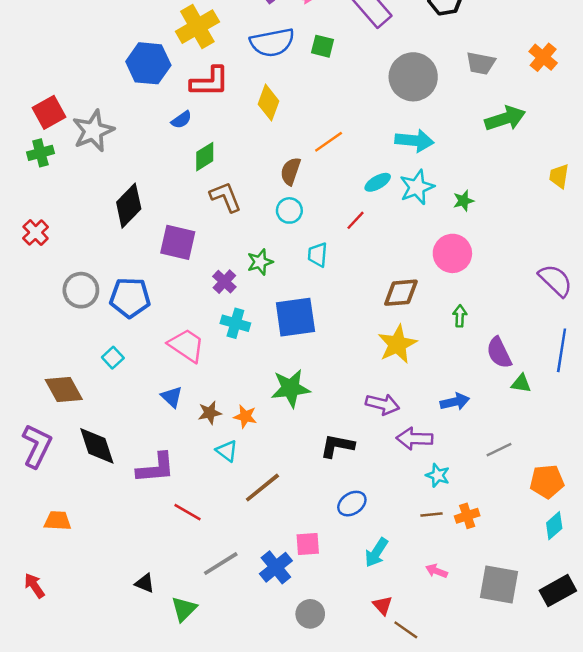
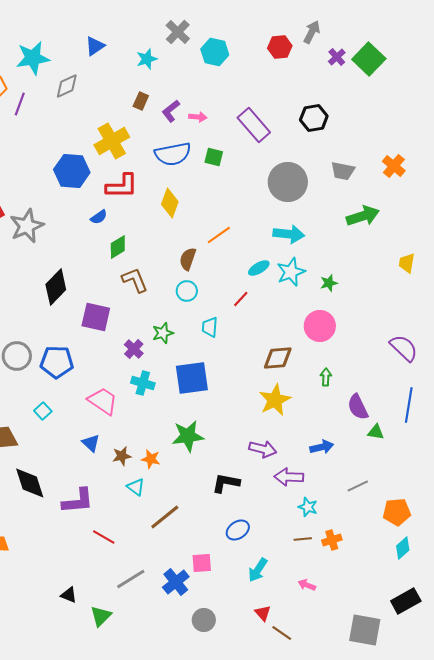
gray square: (499, 584) -> (365, 630), moved

